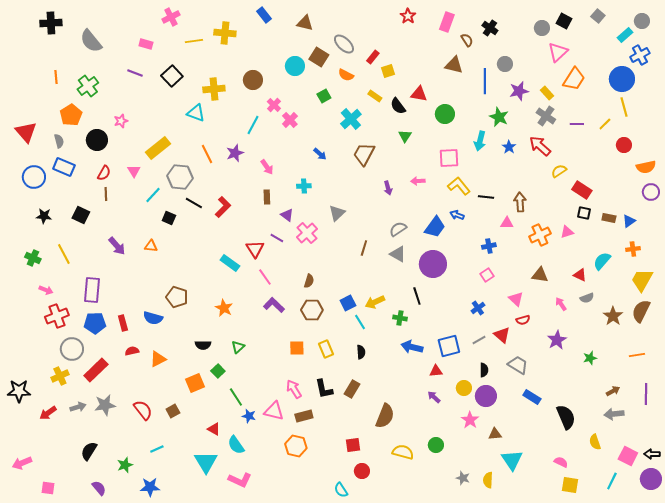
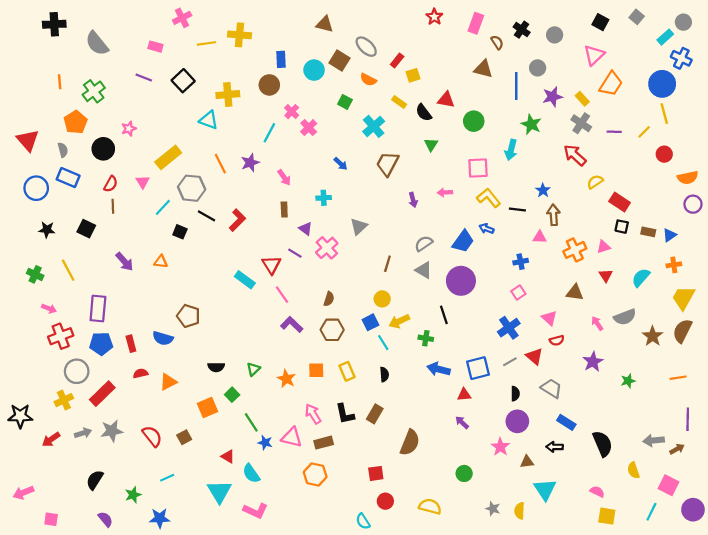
blue rectangle: (264, 15) -> (281, 59), moved, turned 35
gray circle: (542, 28) -> (555, 35), moved
blue cross: (640, 55) -> (681, 58), turned -36
green square: (324, 96) -> (345, 102), turned -32
blue star: (509, 147) -> (543, 190), moved
red triangle: (580, 275) -> (606, 275), moved, turned 32
gray semicircle: (587, 298) -> (625, 317), size x1.5
orange star: (224, 308) -> (286, 379), moved
blue cross: (478, 308) -> (509, 328), size x1.5
yellow circle: (464, 388) -> (382, 299), moved
brown arrow: (613, 391) -> (677, 449), moved
yellow semicircle: (403, 452) -> (430, 506), moved
black arrow: (652, 454) -> (555, 447), moved

